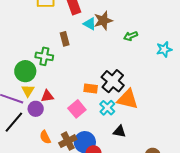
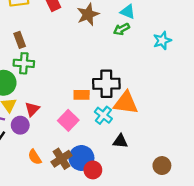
cyan triangle: (90, 24) -> (128, 12), moved
brown rectangle: (65, 39) -> (20, 40), moved
black cross: (113, 81) -> (106, 84), turned -35
red triangle: (47, 96) -> (32, 109), turned -32

